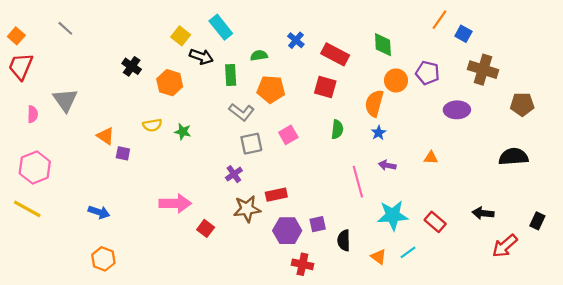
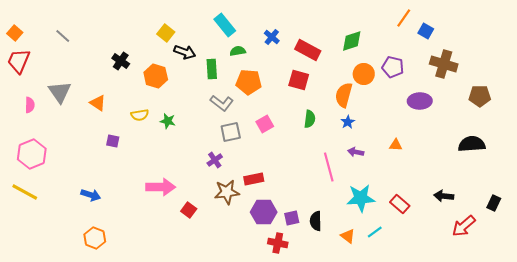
cyan rectangle: (221, 27) -> (225, 25), moved
gray line: (65, 28) -> (63, 36), moved
green diamond: (383, 45) -> (352, 41), turned 75
orange triangle: (106, 136) -> (98, 103), moved
purple square: (318, 224) -> (292, 218), moved

